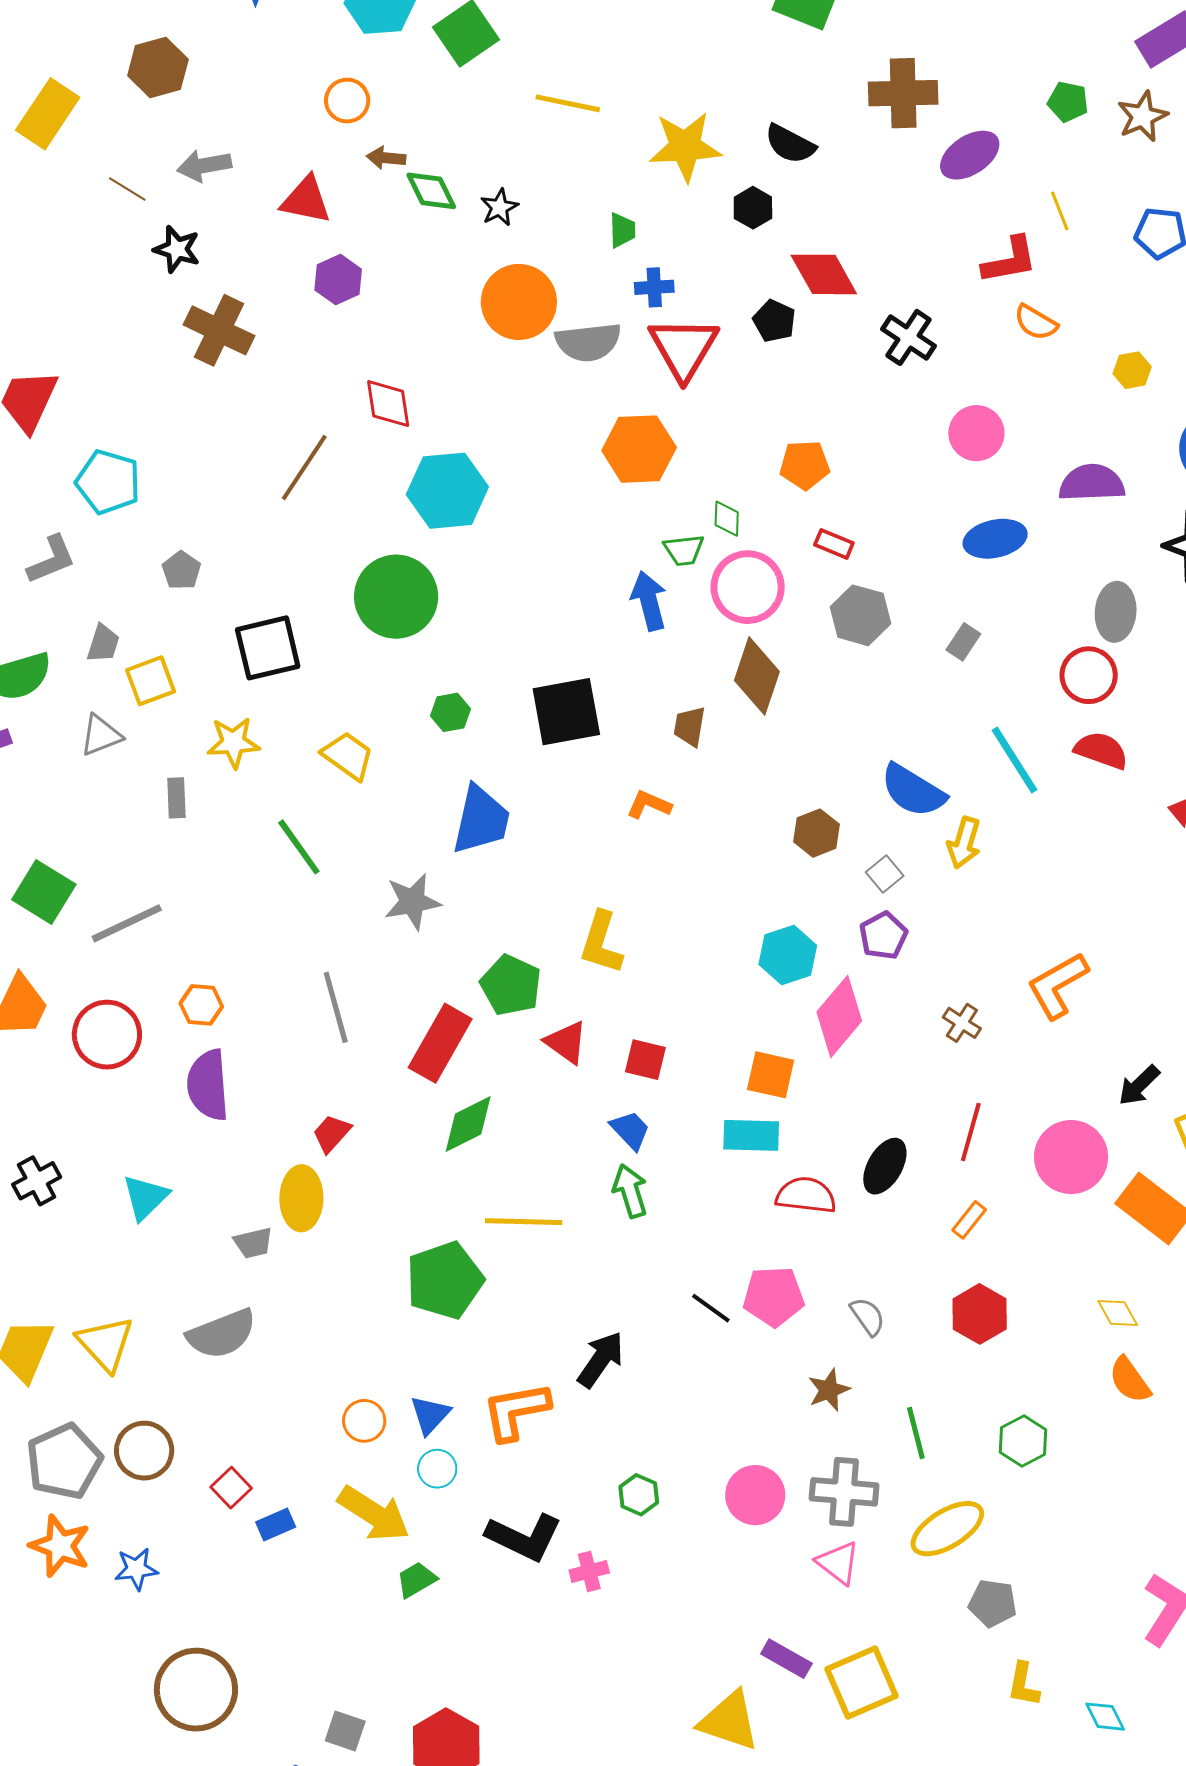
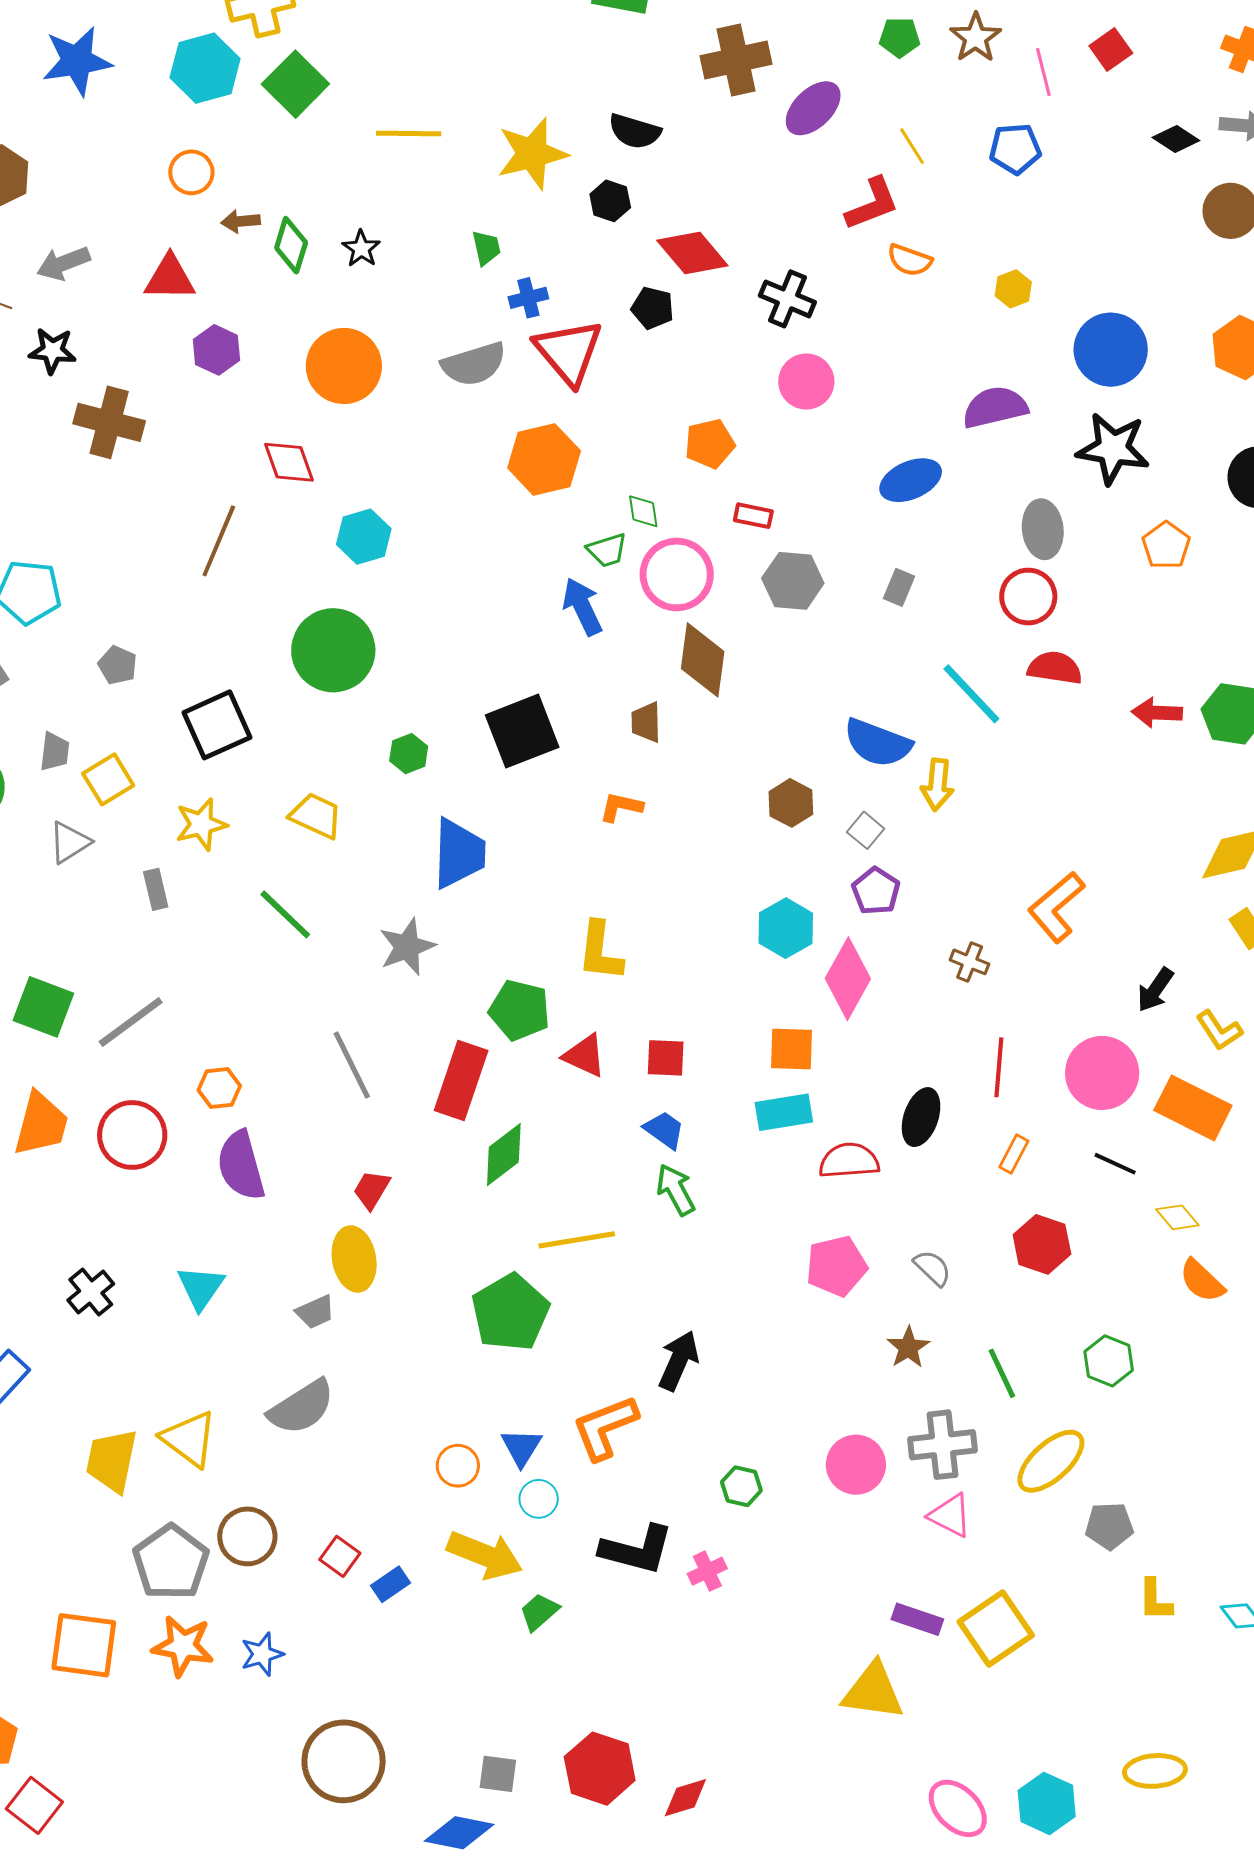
green diamond: (431, 191) -> (291, 245), turned 54
orange circle: (519, 302) -> (344, 366), moved
pink circle: (976, 433) -> (806, 381), moved
cyan hexagon: (447, 491) -> (364, 537), size x0.7
black line: (711, 1308) -> (1115, 1164), moved

